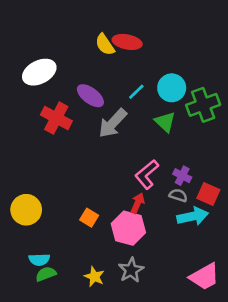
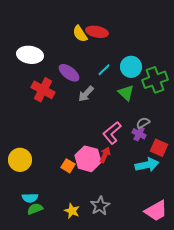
white ellipse: (39, 72) -> (30, 55), turned 35
gray arrow: (113, 123) -> (86, 94), size x0.7
gray semicircle: (178, 195) -> (143, 123), moved, turned -48
pink hexagon: (128, 228) -> (88, 159), moved

